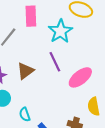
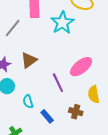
purple line: (55, 62) -> (58, 83), moved

